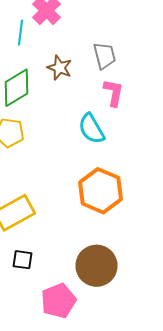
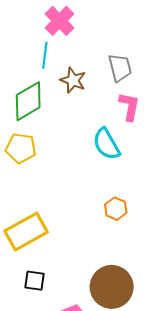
cyan line: (20, 33) -> (45, 55), moved
orange hexagon: (100, 191) -> (116, 209), size x0.5

